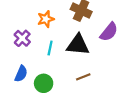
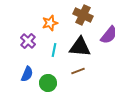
brown line: (83, 77) -> (78, 71), moved

